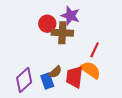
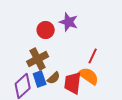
brown cross: (62, 33) -> (38, 59), moved, turned -30
blue rectangle: (47, 81) -> (40, 79), moved

